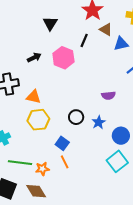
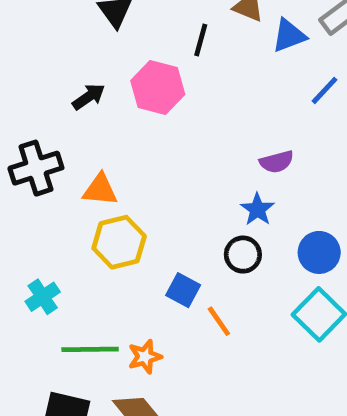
black circle: (76, 117) -> (243, 255), moved
blue star: (99, 122) -> (257, 209), moved
orange line: (65, 162) -> (219, 321), moved

